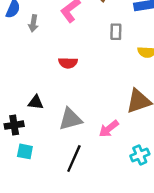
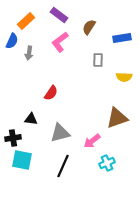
red semicircle: (68, 63) -> (51, 93), moved, turned -56
cyan square: (25, 151) -> (22, 160), size x1.5
cyan cross: (140, 155) -> (107, 163), moved

